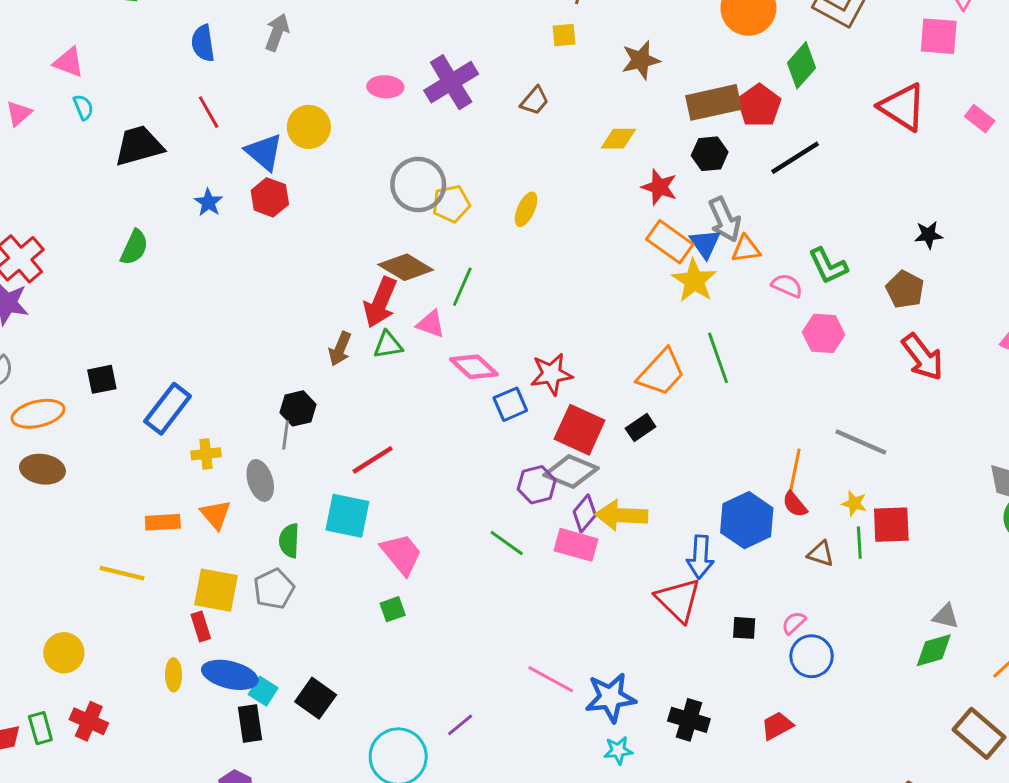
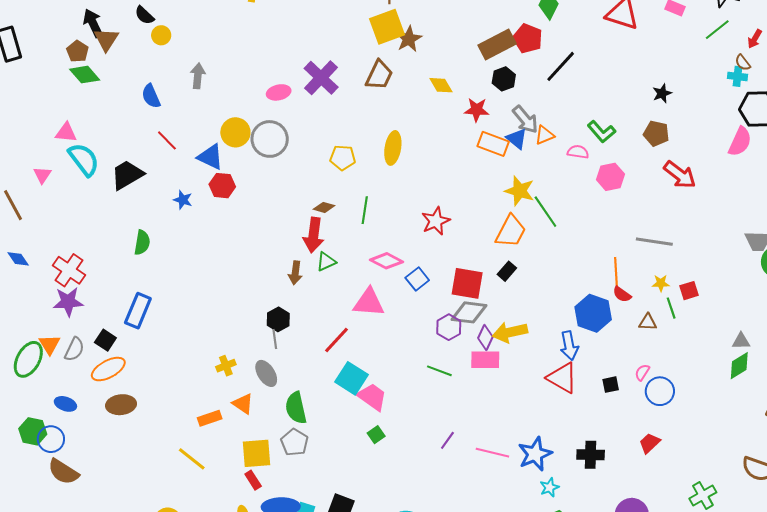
yellow square: (564, 35) -> (387, 27), size x2.0
brown star: (641, 60) -> (409, 39), moved
brown trapezoid: (535, 101) -> (379, 75), size x1.5
cyan semicircle: (83, 107) -> (84, 159), size x2.0
yellow diamond: (618, 139) -> (441, 85), turned 75
gray circle: (418, 184) -> (270, 139), moved
yellow pentagon: (451, 204) -> (343, 158), turned 30
yellow ellipse: (526, 209) -> (393, 148), size x1.4
brown diamond: (406, 267) -> (324, 207), size x0.6
yellow star: (694, 281) -> (520, 191), moved
pink triangle: (431, 324) -> (369, 302), moved, size x1.6
red star: (551, 374) -> (436, 221), moved
black square: (102, 379) -> (105, 340), moved, turned -30
blue rectangle: (168, 409) -> (138, 311), moved
cyan square: (347, 516) -> (352, 378), moved, turned 36
red square: (891, 525) -> (689, 291), size x0.7
green semicircle: (289, 541) -> (296, 408), size x1.4
yellow line: (122, 573) -> (192, 459), turned 40
purple line: (460, 725) -> (447, 440), moved

